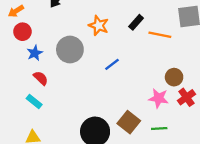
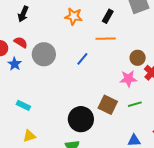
black rectangle: (136, 22) -> (108, 16), moved
orange star: (99, 25) -> (74, 16), moved
orange line: (160, 35) -> (106, 39), moved
red semicircle: (41, 78) -> (21, 42), moved

